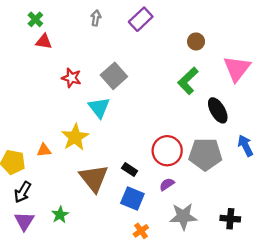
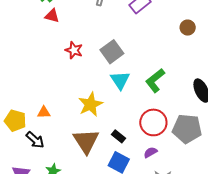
green L-shape: (188, 81) -> (155, 81), moved
cyan triangle: (99, 107) -> (120, 80), moved
yellow star: (75, 137) -> (90, 104), moved
black arrow: (23, 192) -> (35, 140), moved, turned -84

